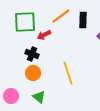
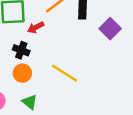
yellow line: (68, 73) -> (64, 73), turned -40

